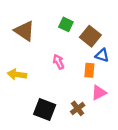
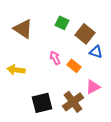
orange rectangle: (89, 70) -> (74, 66), moved, turned -56
brown cross: (78, 108) -> (73, 102), size x1.5
black square: (45, 110) -> (42, 103), turned -35

